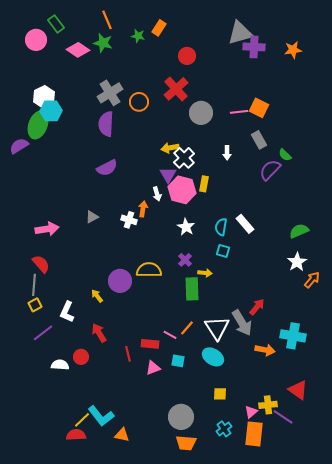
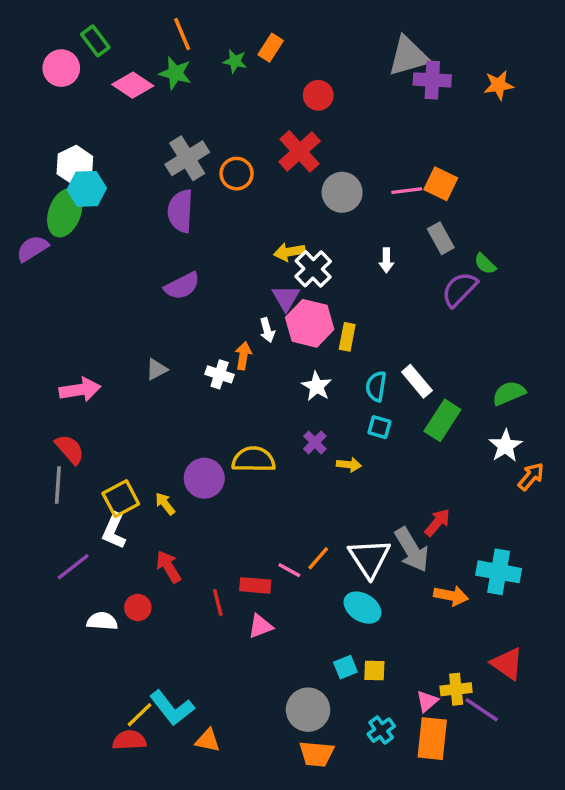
yellow rectangle: (204, 184) -> (347, 337), moved
green rectangle: (192, 289) -> (442, 420), moved, turned 35
yellow square: (35, 305) -> (121, 499), moved, size x1.5
cyan square: (178, 361) -> (345, 667), moved, turned -32

